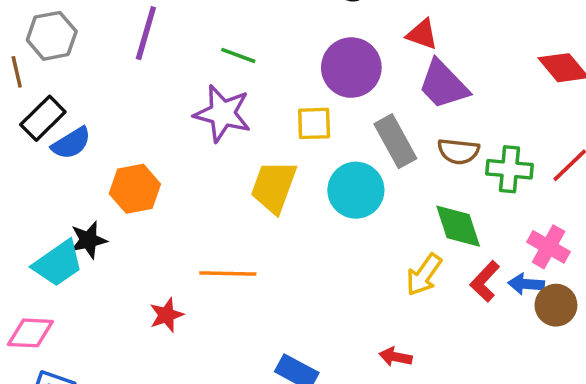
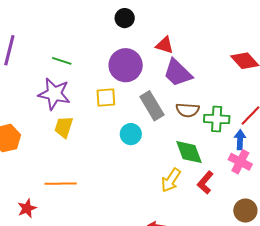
yellow trapezoid: (274, 187) -> (64, 127), moved, size x0.7
cyan circle: (356, 190) -> (131, 134), size x0.7
blue arrow: (526, 284) -> (240, 140), moved, turned 90
brown circle: (556, 305) -> (245, 211), moved

